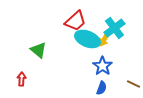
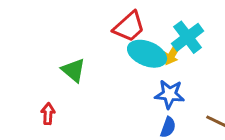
blue star: (102, 66) -> (170, 94), turned -30

